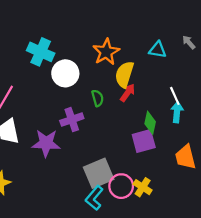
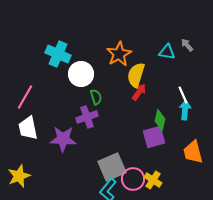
gray arrow: (189, 42) -> (187, 45), moved
green semicircle: (98, 98) -> (96, 97), moved

